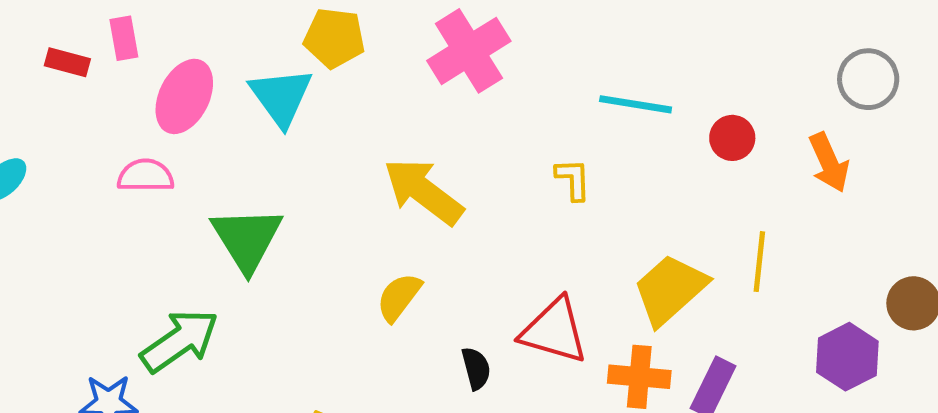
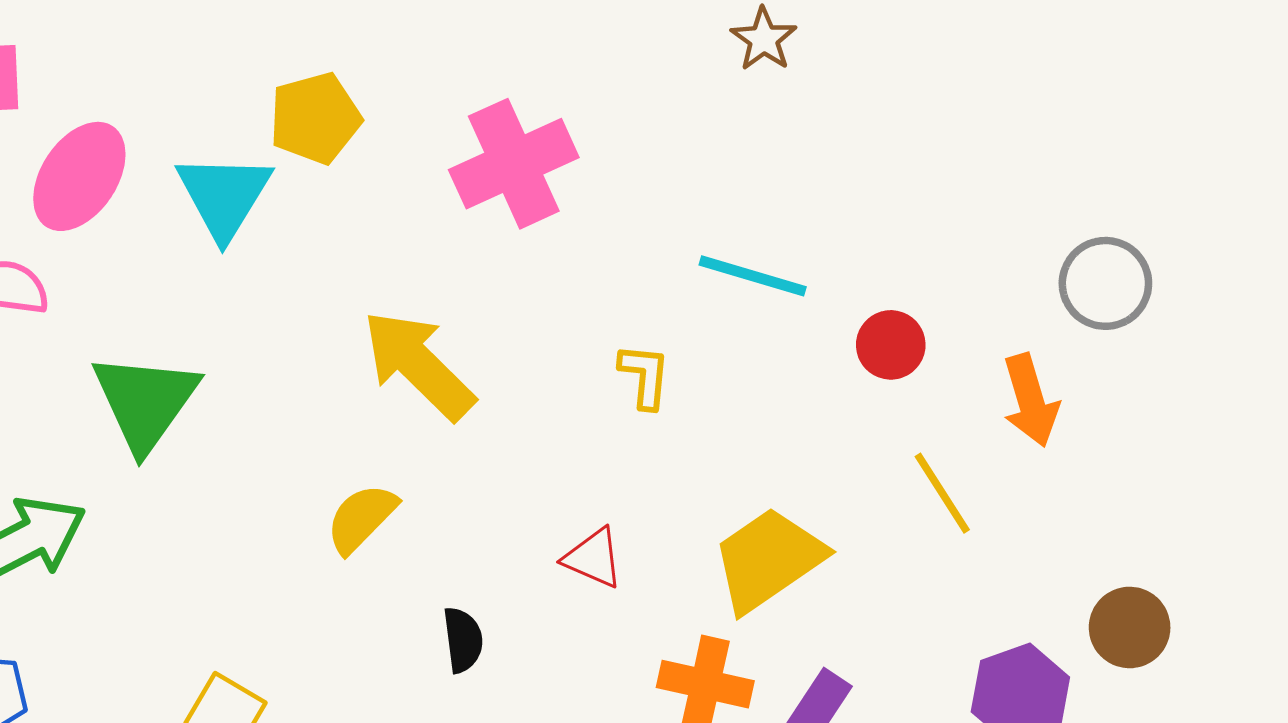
yellow pentagon: (334, 38) -> (315, 118), turned -30
yellow line: (759, 262) -> (942, 493), moved, turned -46
red triangle: (554, 331) -> (593, 558), moved, size x0.6

